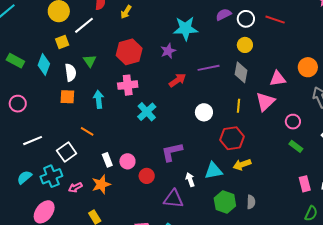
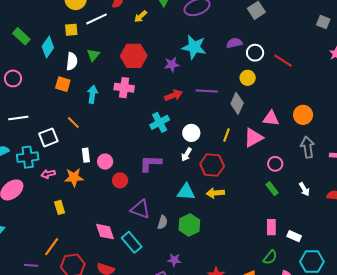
cyan cross: (147, 112) -> (160, 122), moved
white arrow: (190, 180) -> (187, 154), moved, turned -144
gray semicircle: (251, 202) -> (162, 222), moved

